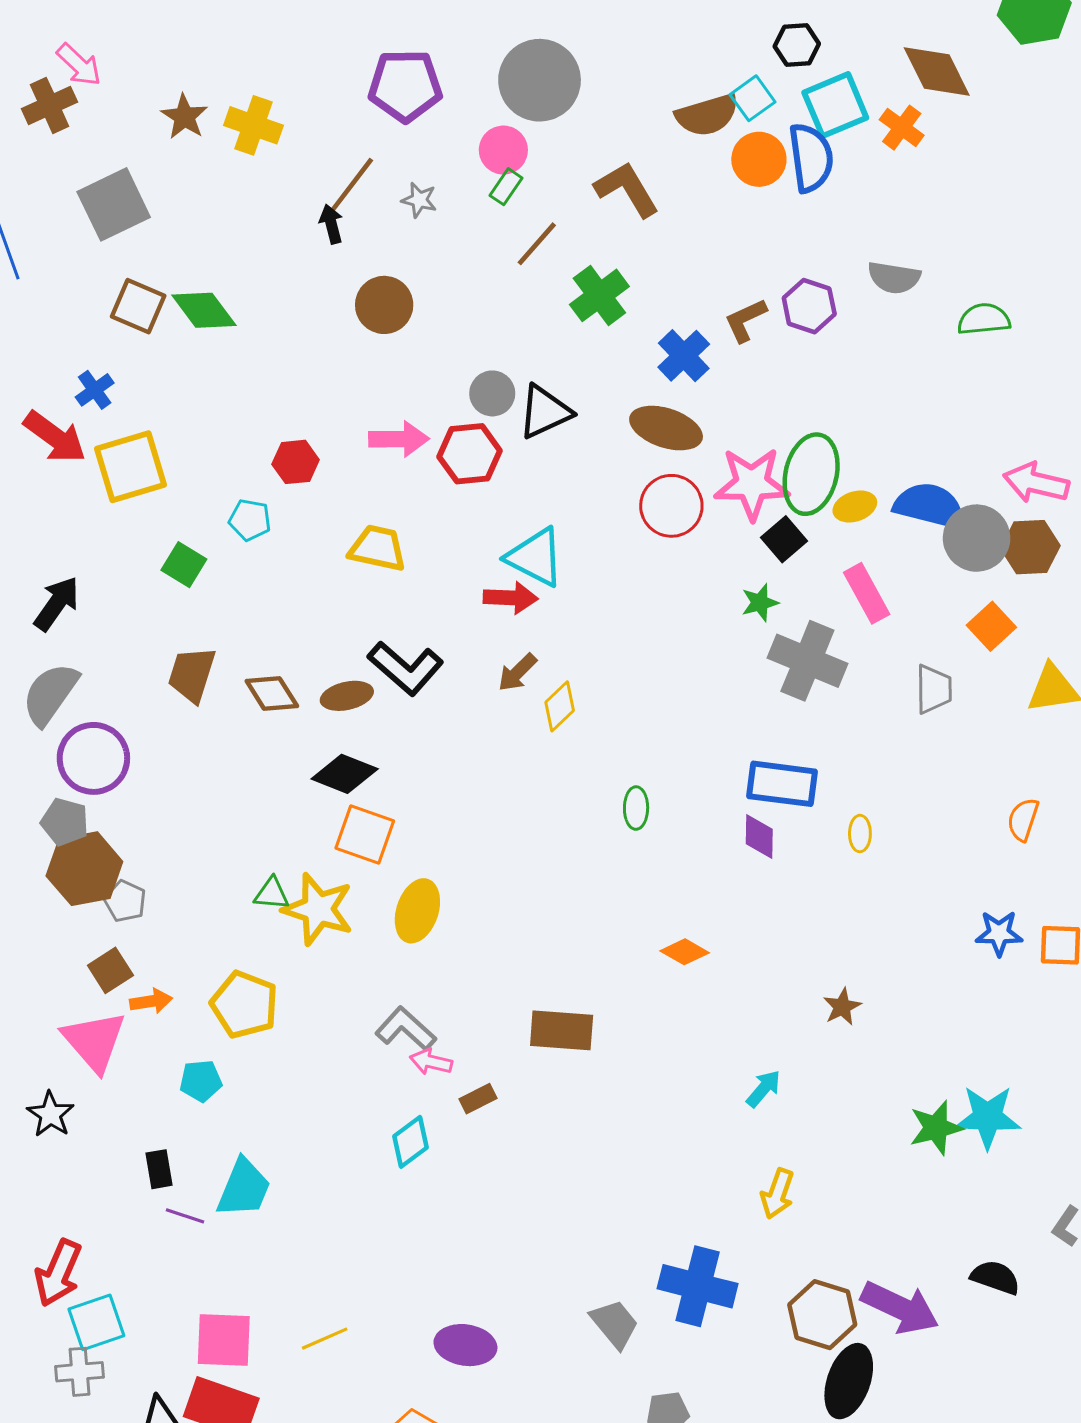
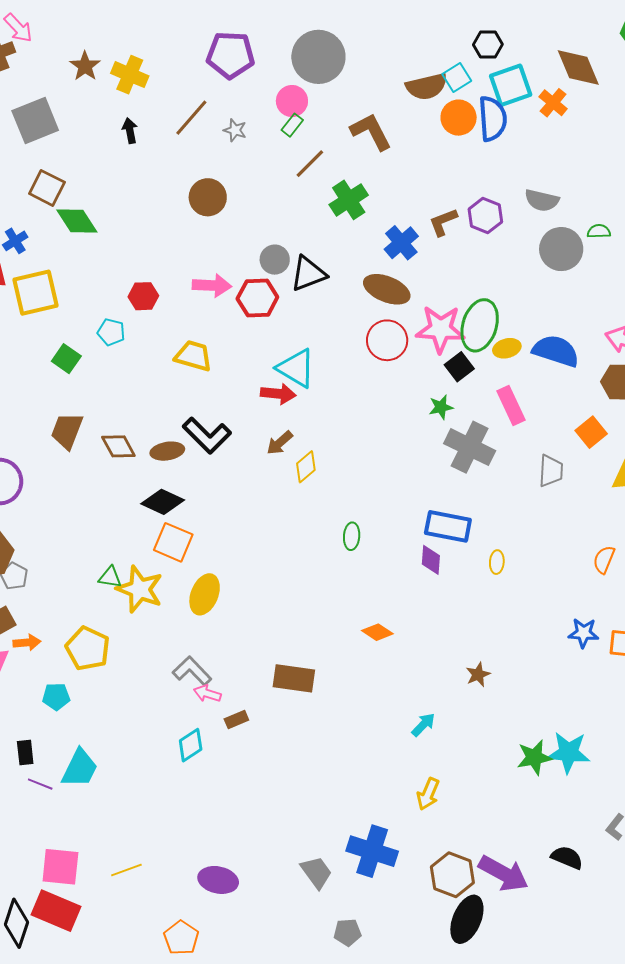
black arrow: (331, 224) -> (130, 131), moved
green diamond: (204, 310) -> (77, 221), moved
green semicircle: (984, 319) -> (599, 231), size x0.7
gray circle: (977, 538) -> (561, 249), moved

